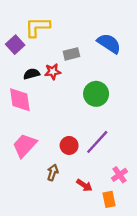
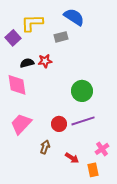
blue semicircle: (109, 43) -> (74, 17), moved
gray rectangle: (71, 54) -> (61, 37), moved
green circle: (96, 94) -> (82, 91), moved
purple line: (97, 142) -> (83, 121), turned 30

